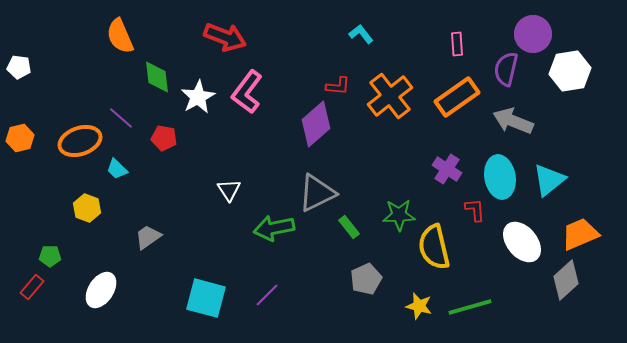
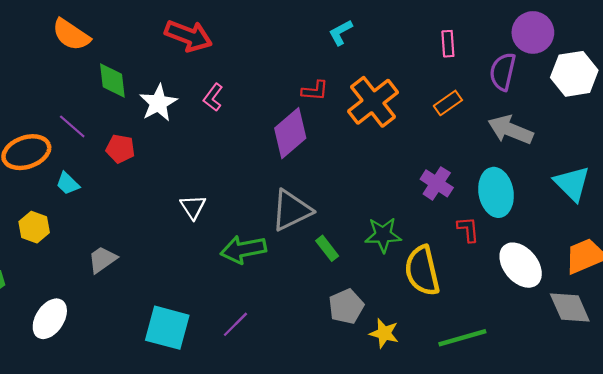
cyan L-shape: (361, 34) -> (341, 32), turned -80
orange semicircle: (120, 36) -> (71, 35), turned -33
pink L-shape: (247, 92) -> (213, 97), size x0.6
orange rectangle: (457, 97) -> (448, 103), size x0.6
cyan triangle: (549, 180) -> (572, 183), moved, turned -36
gray diamond: (566, 280) -> (570, 308), turned -72
yellow star: (419, 306) -> (384, 333), moved

